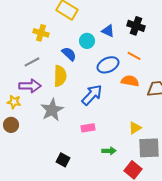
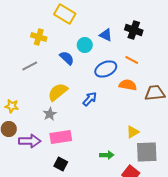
yellow semicircle: (60, 76) -> (58, 92), moved, turned -130
purple arrow: (30, 86) -> (30, 141), moved
blue arrow: (92, 95) -> (90, 99), size x0.7
gray star: (52, 110) -> (50, 114), size x0.6
pink rectangle: (88, 128) -> (61, 137), moved, size x1.5

